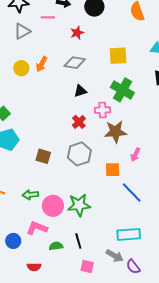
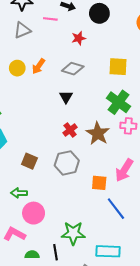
black triangle: (80, 91) -> (66, 97), moved, turned -48
pink cross: (102, 110) -> (128, 126), moved
brown star: (115, 132) -> (98, 133), moved, turned 30
pink arrow: (135, 155) -> (124, 170), size x1.6
green arrow: (30, 195) -> (19, 193), moved
green star: (79, 205) -> (73, 233), moved

